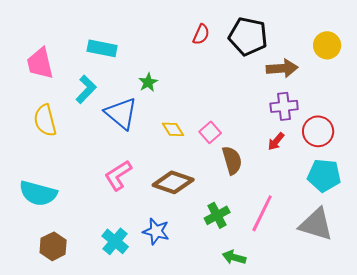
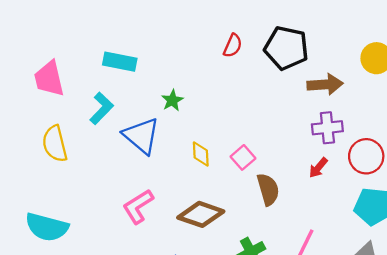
yellow diamond: (173, 129) -> (201, 154), turned 30

